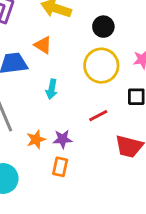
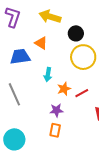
black circle: (103, 27) -> (76, 33), moved
orange star: (36, 139) -> (64, 89), moved

